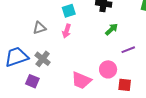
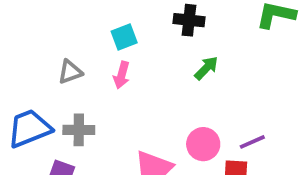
purple line: (128, 50) -> (252, 142), moved
gray cross: (43, 59) -> (79, 130), turned -35

